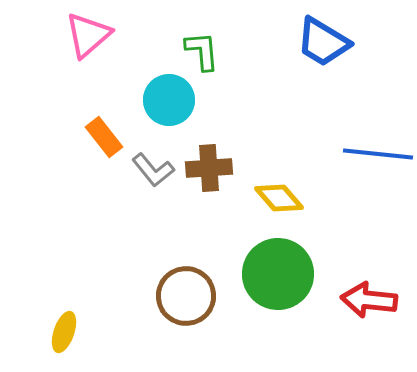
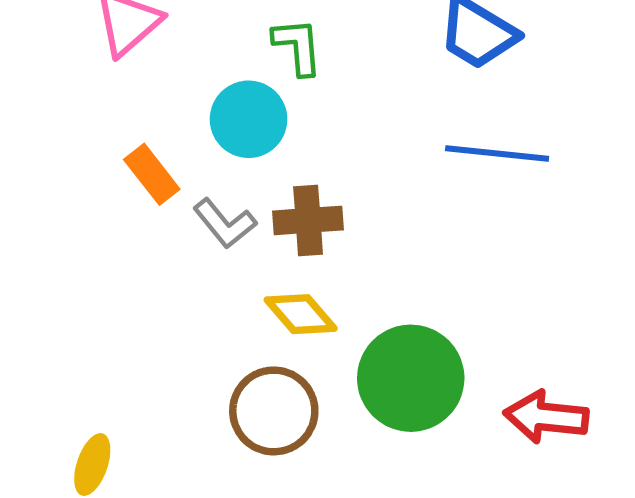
blue line: (378, 154) -> (497, 154), moved
yellow diamond: (279, 198) -> (301, 314), moved

